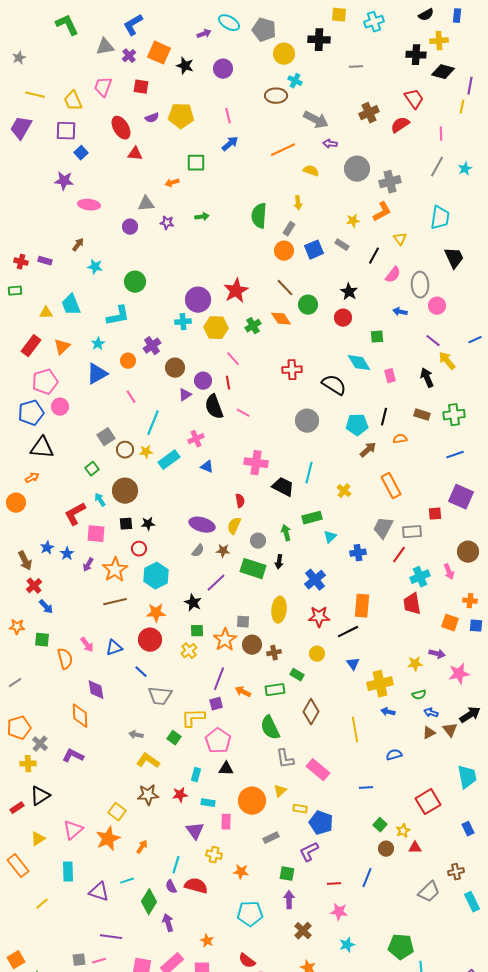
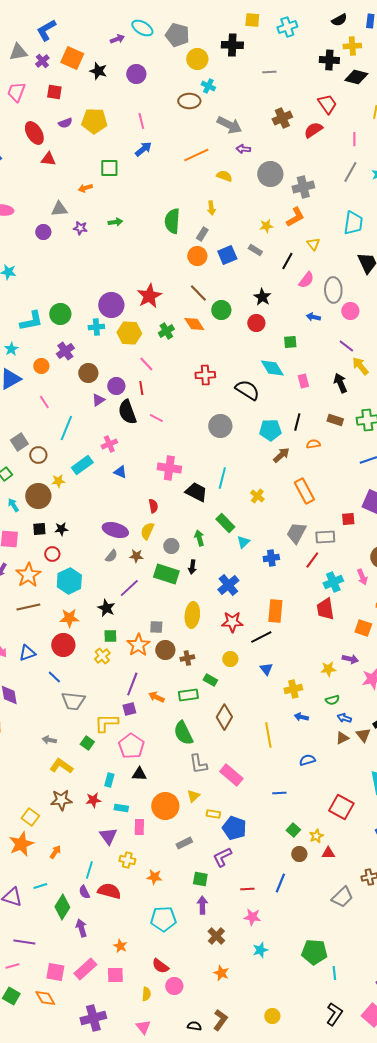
green circle: (135, 282) -> (60, 314), moved
yellow star: (146, 452) -> (58, 481), moved
green rectangle: (312, 518) -> (225, 523), turned 60
yellow cross: (380, 684) -> (293, 689), size x0.7
red square: (428, 802) -> (341, 807), turned -30

